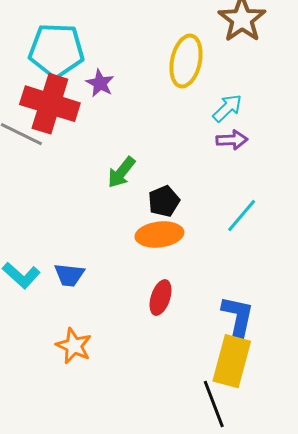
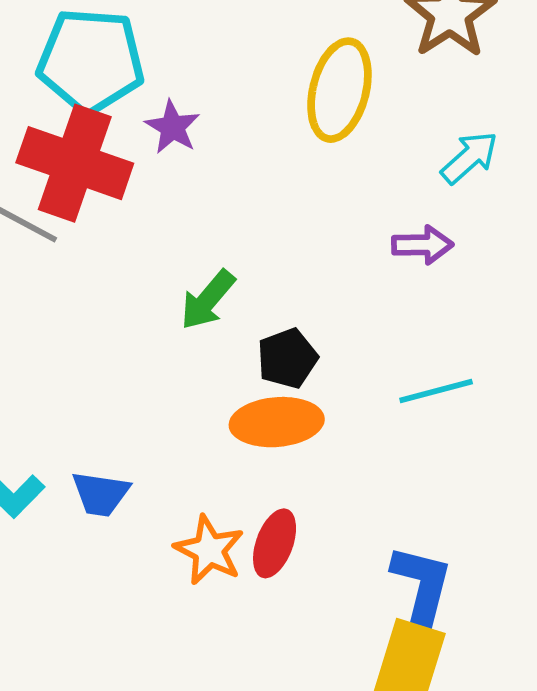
cyan arrow: (227, 108) -> (469, 158), moved
cyan line: (242, 215) -> (436, 391), turned 33
orange star: (74, 346) -> (209, 550), moved

